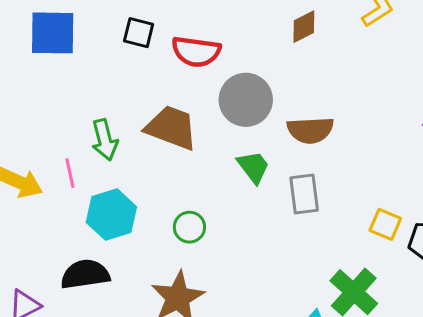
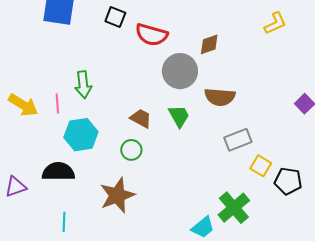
brown diamond: (304, 27) -> (209, 44), moved
brown trapezoid: (171, 128) -> (141, 118), moved, size x0.6
gray rectangle: (304, 194) -> (238, 140), moved, turned 68

